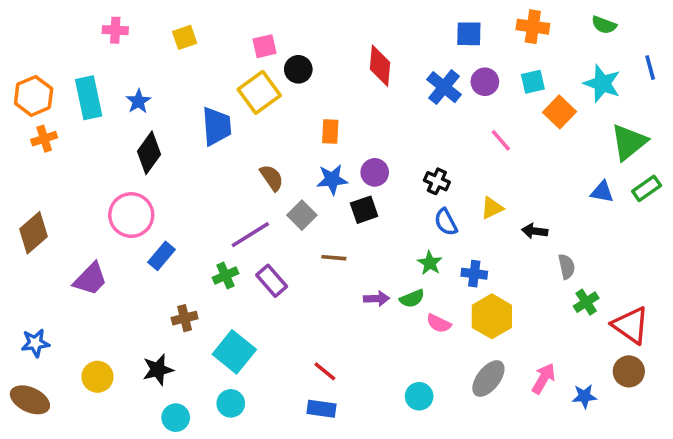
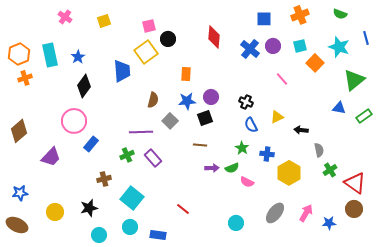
orange cross: (533, 27) -> (300, 15), turned -30
pink cross: (115, 30) -> (65, 17), turned 32
brown semicircle: (272, 178) -> (153, 100), turned 49
green rectangle: (647, 188) -> (364, 116), moved
purple line: (250, 235) -> (141, 132), turned 30
brown line: (334, 258) -> (200, 145), moved
yellow hexagon: (492, 316) -> (289, 173), moved
blue rectangle: (321, 409) -> (158, 235), moved

